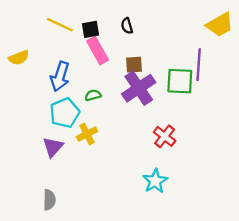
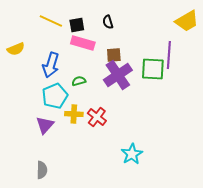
pink rectangle: (98, 51) -> (83, 43), turned -45
yellow cross: (87, 134) -> (74, 114), turned 30
red cross: (165, 136) -> (97, 117), moved

